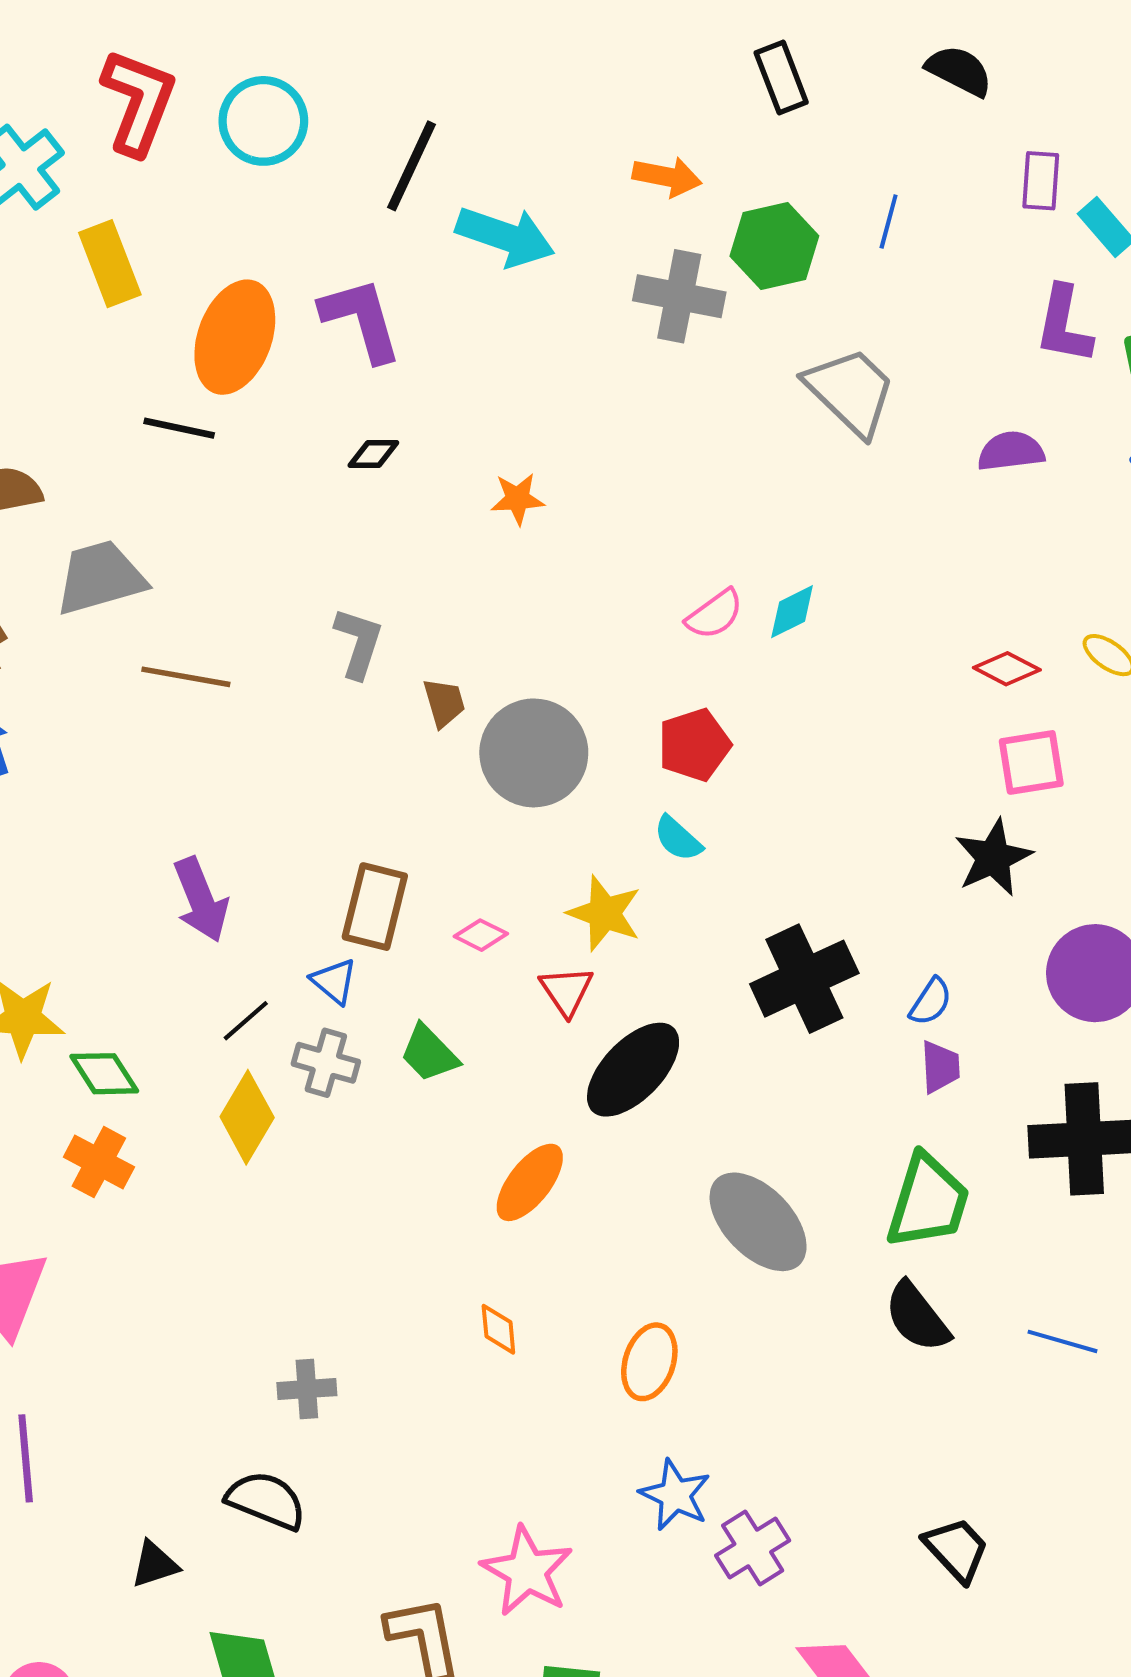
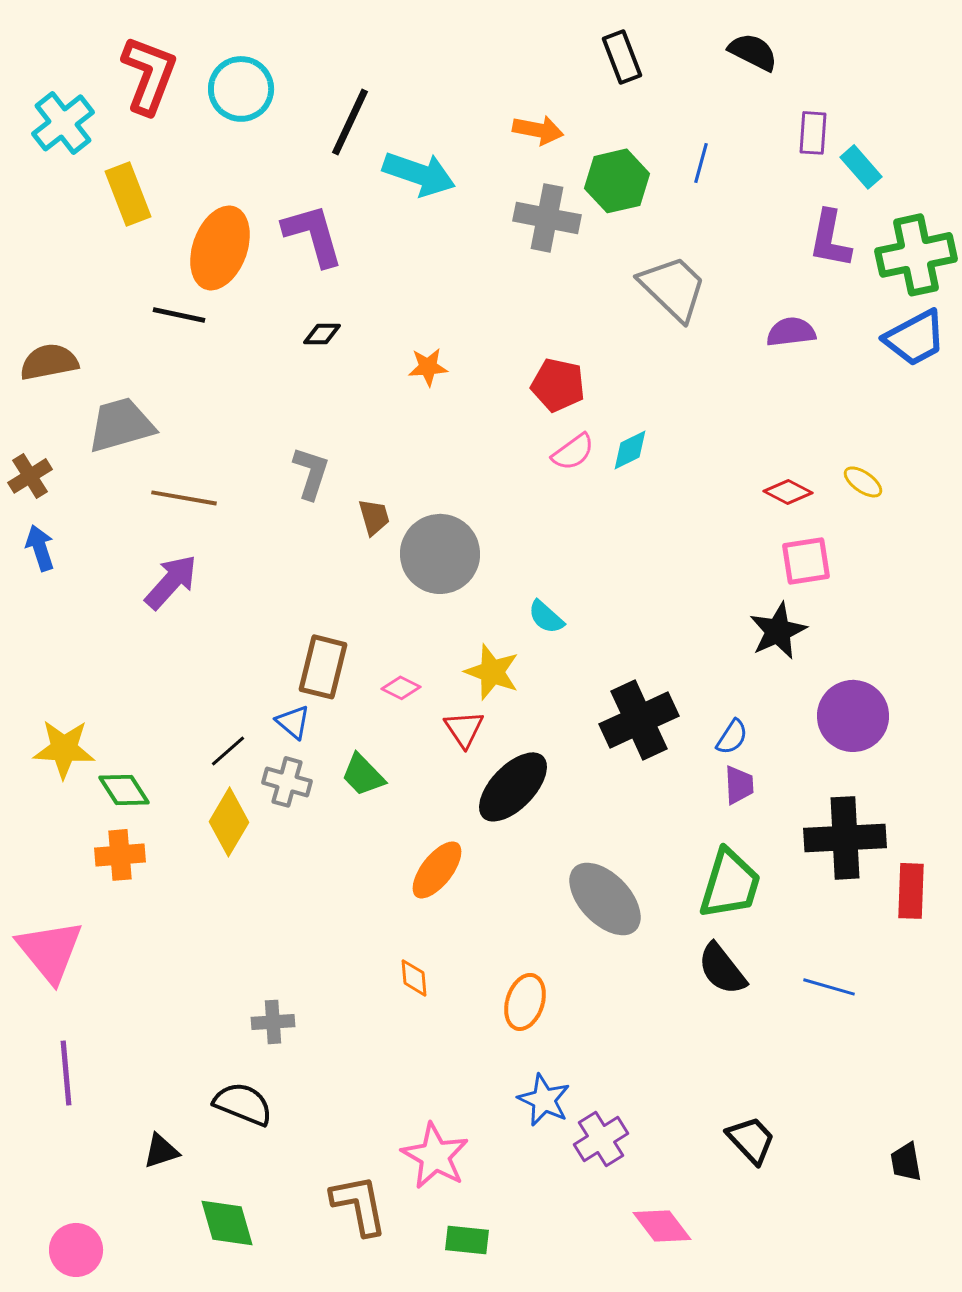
red pentagon: (694, 745) -> (558, 385), moved, turned 30
purple arrow: (201, 900) -> (171, 582), moved, turned -116
orange cross: (99, 1162) -> (120, 855), turned -33

